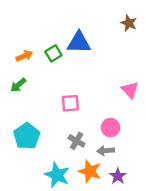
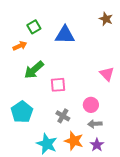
green square: (53, 53) -> (34, 27), moved
green arrow: (18, 85) -> (34, 70), moved, size x1.5
gray arrow: (106, 151) -> (95, 124), moved

